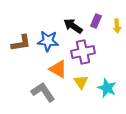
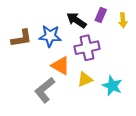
yellow triangle: (81, 82) -> (85, 79), turned 42
gray L-shape: (43, 92) -> (45, 90), turned -95

